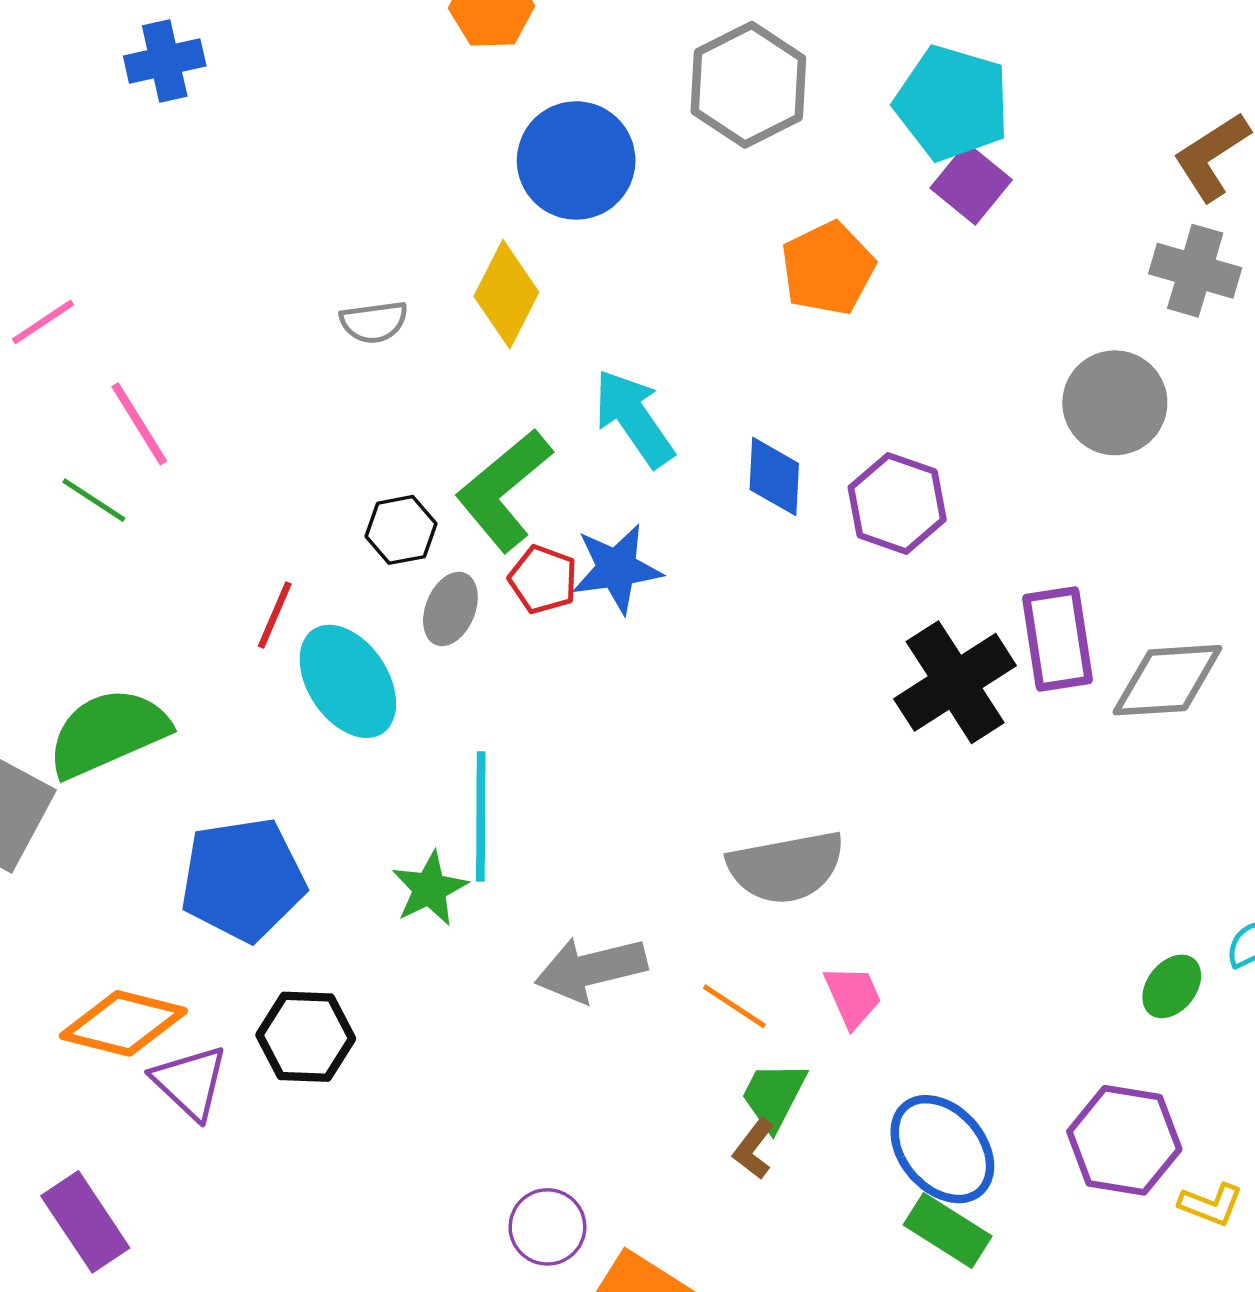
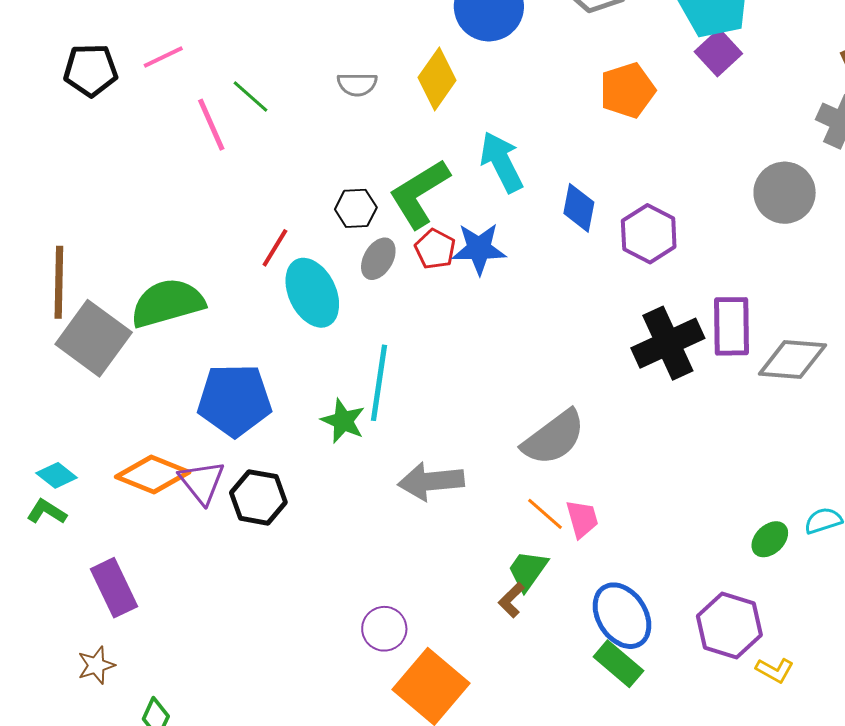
green line: (94, 500) -> (250, 96), moved
gray semicircle: (786, 867) -> (554, 438), turned -34
green star: (430, 889) -> (343, 421), turned -30
orange line: (734, 1006) -> (545, 514), moved
purple triangle: (190, 1082) -> (202, 482), moved

